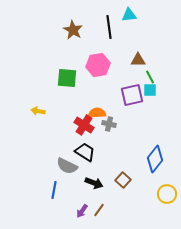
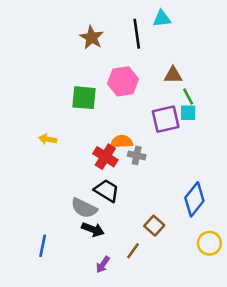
black arrow: (94, 183) -> (93, 229), moved
blue line: (54, 190) -> (43, 246), moved
brown line: (99, 210) -> (133, 251), moved

